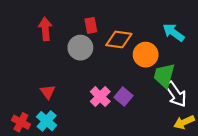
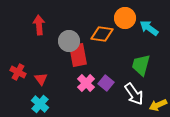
red rectangle: (91, 25) -> (78, 55), moved, size x1.6
orange circle: (146, 55) -> (125, 18), moved
white arrow: (176, 94) -> (134, 94), moved
red cross: (21, 122) -> (18, 72), moved

